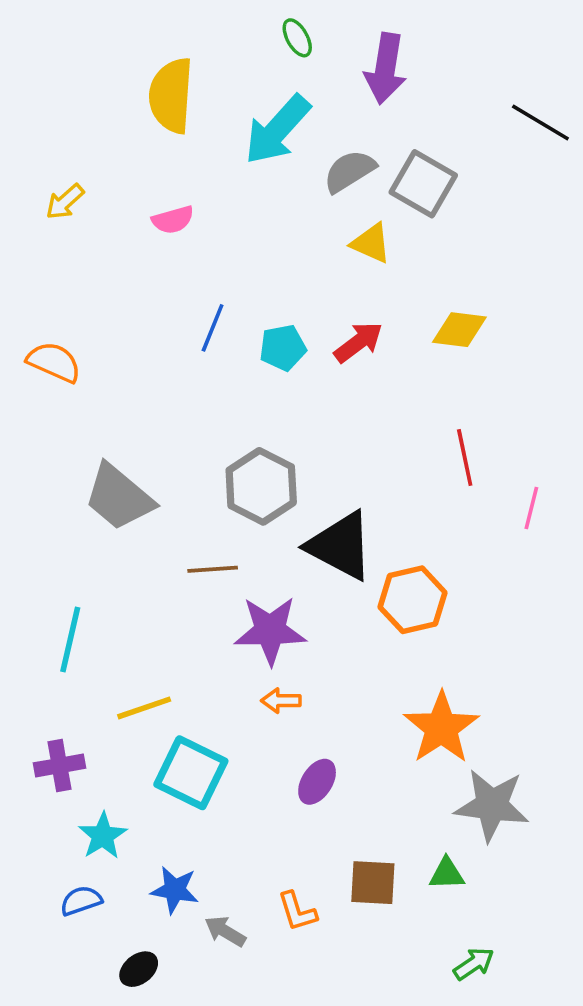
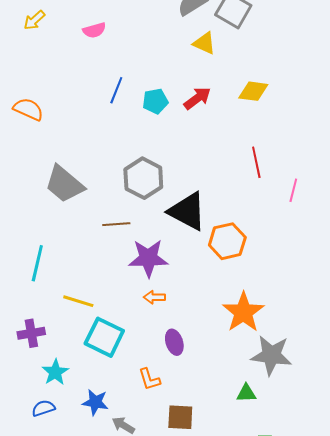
yellow line: (144, 708) -> (78, 301), turned 36
purple ellipse: (317, 782) -> (174, 342), turned -50
brown square: (373, 883) -> (180, 417), moved
orange L-shape: (297, 911) -> (149, 379), moved

